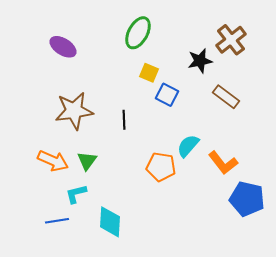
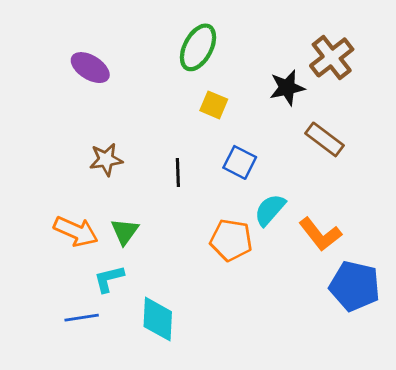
blue square: (167, 95) -> (240, 162), moved
brown star: (74, 111) -> (106, 160), size x0.6

